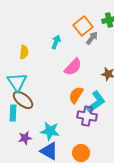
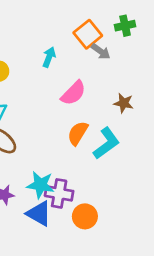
gray arrow: (92, 38) -> (101, 51), turned 88
purple cross: (87, 116) -> (59, 193), moved

